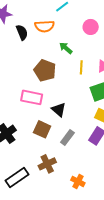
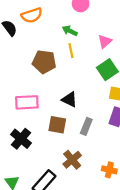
green arrow: (66, 48) -> (70, 31), moved
yellow line: (81, 67) -> (71, 51), moved
pink rectangle: (32, 97) -> (27, 102), moved

